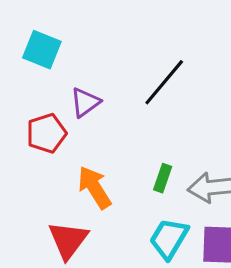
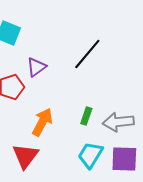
orange arrow: (94, 187) -> (42, 122), turned 60

